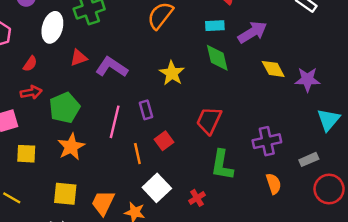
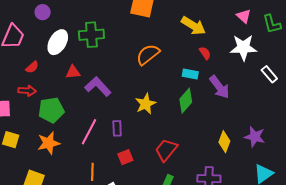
purple arrow: (252, 32) -> (219, 87), turned 70
green diamond: (217, 58) -> (186, 101), turned 40
yellow diamond: (273, 69) -> (224, 142), moved, turned 35
orange line: (137, 154) -> (92, 172), moved

